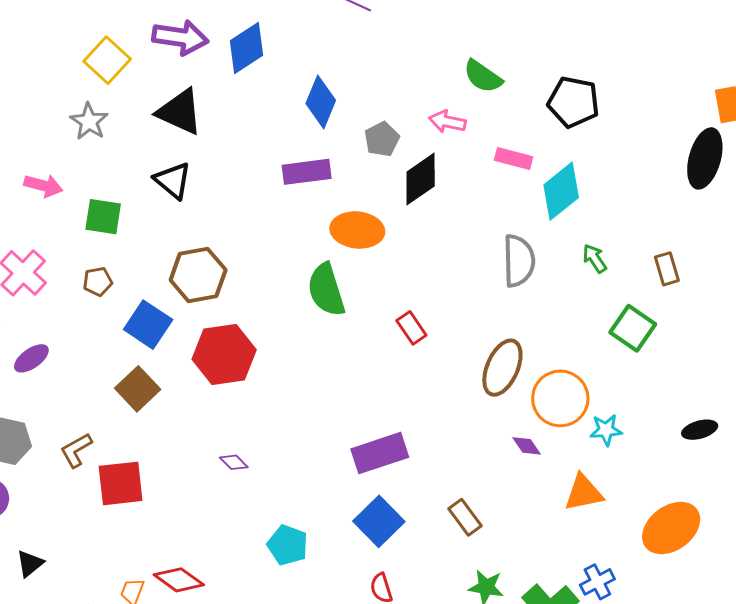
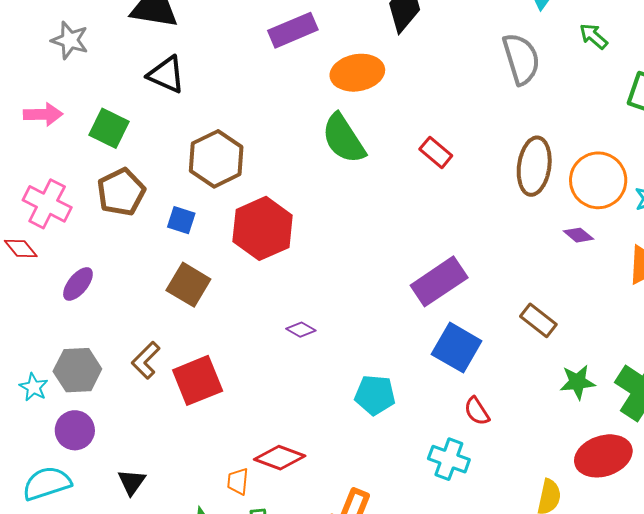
green square: (103, 217) -> (109, 128), turned 33
brown pentagon: (98, 281) -> (121, 192), size x1.6
blue square: (148, 325) -> (181, 220), size x0.6

